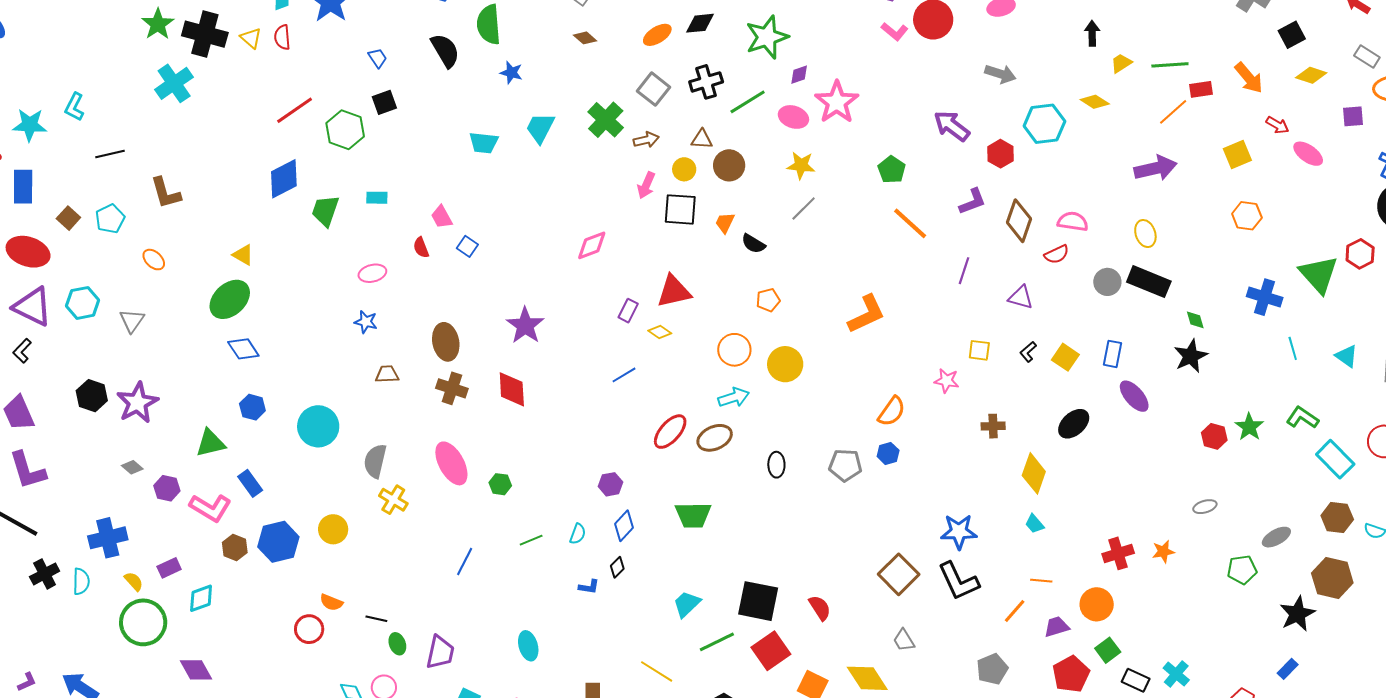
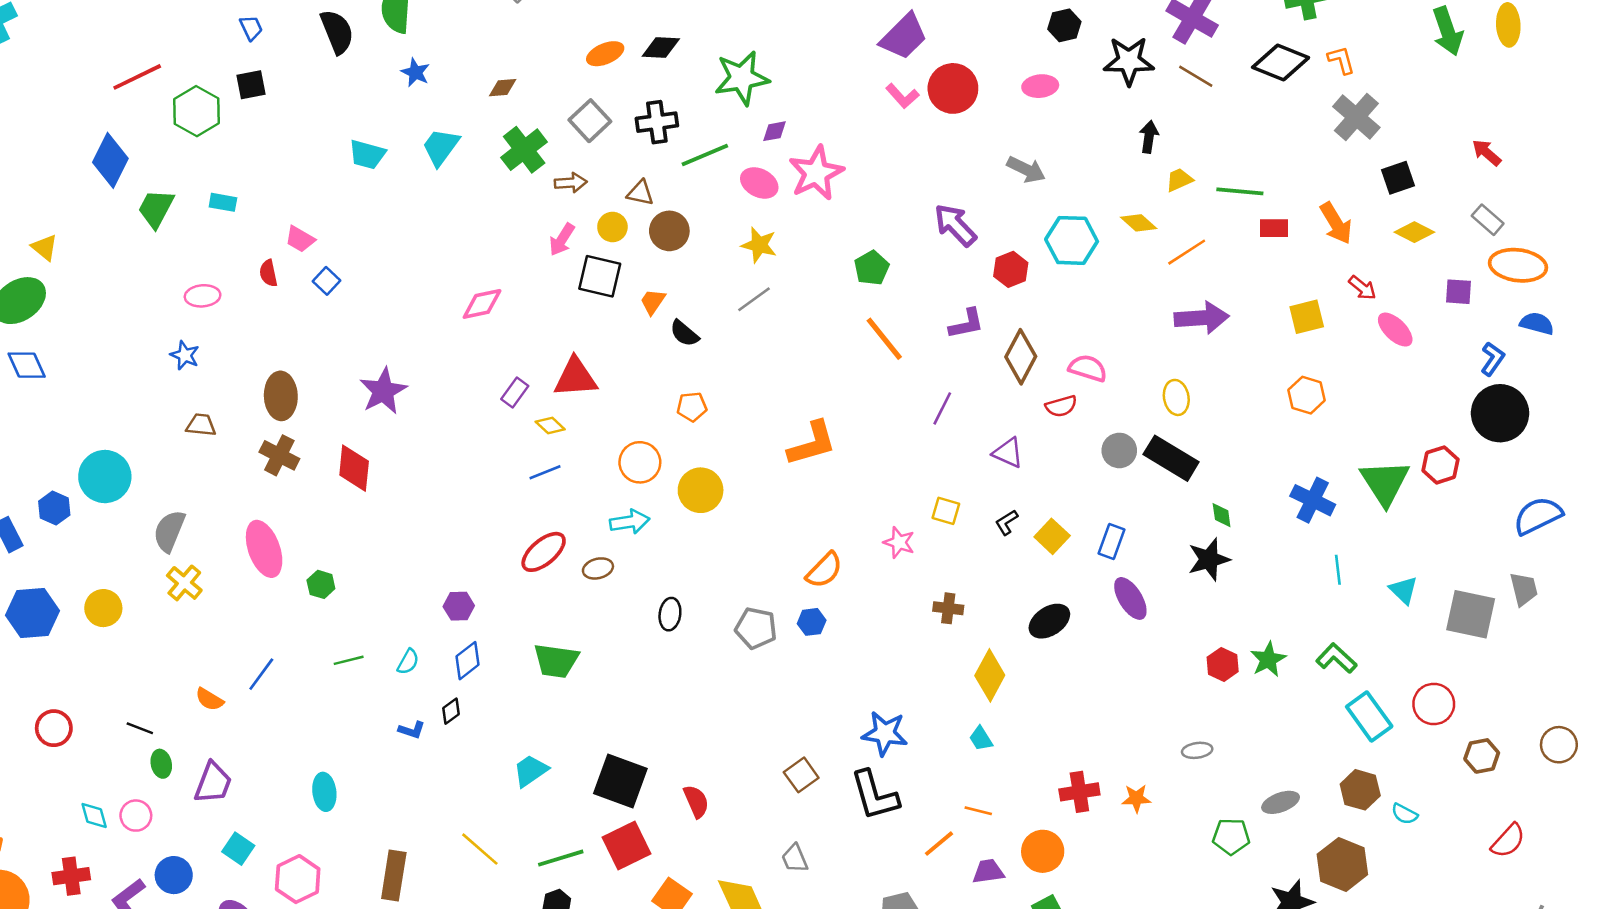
brown diamond: (585, 38) -> (503, 88), moved, turned -55
orange line: (1173, 112) -> (1187, 252), moved
blue diamond: (284, 179) -> (110, 160), turned -45
pink trapezoid: (442, 217) -> (300, 239), turned -40
blue line: (624, 375) -> (545, 472), moved
blue hexagon: (252, 407) -> (54, 508), moved
brown ellipse: (715, 438) -> (598, 568), size x0.7
brown square: (899, 574) -> (801, 775), size x0.7
orange semicircle: (331, 602) -> (209, 699), moved
green line: (717, 642) -> (561, 858), moved

